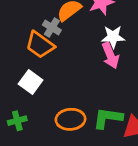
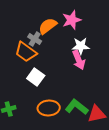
white square: (31, 82) -> (36, 77), moved
green L-shape: (108, 118) -> (77, 107), turned 30

